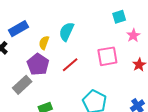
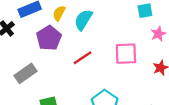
yellow semicircle: (44, 43) -> (59, 13), moved
purple pentagon: (38, 64) -> (49, 38), moved

